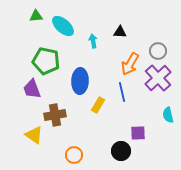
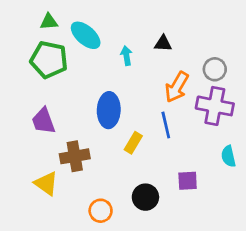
green pentagon: (46, 61) -> (49, 60), moved
purple cross: (158, 78) -> (215, 106), turned -36
black circle: (121, 151) -> (145, 197), moved

